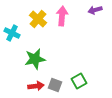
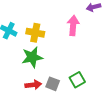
pink arrow: (62, 16) -> (73, 26), moved
yellow cross: (38, 19) -> (35, 33), moved, turned -30

